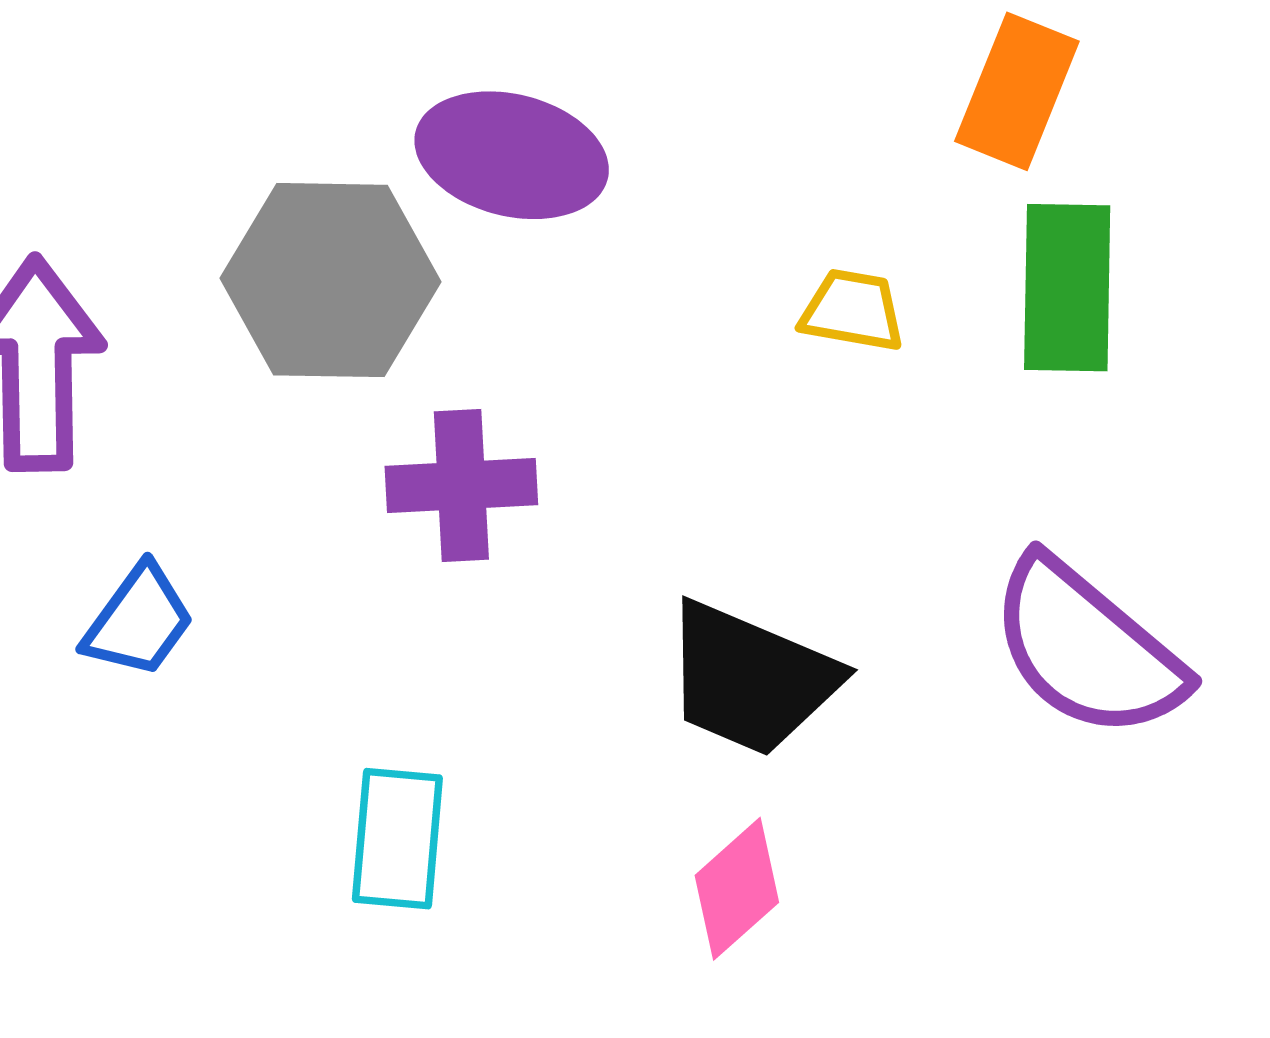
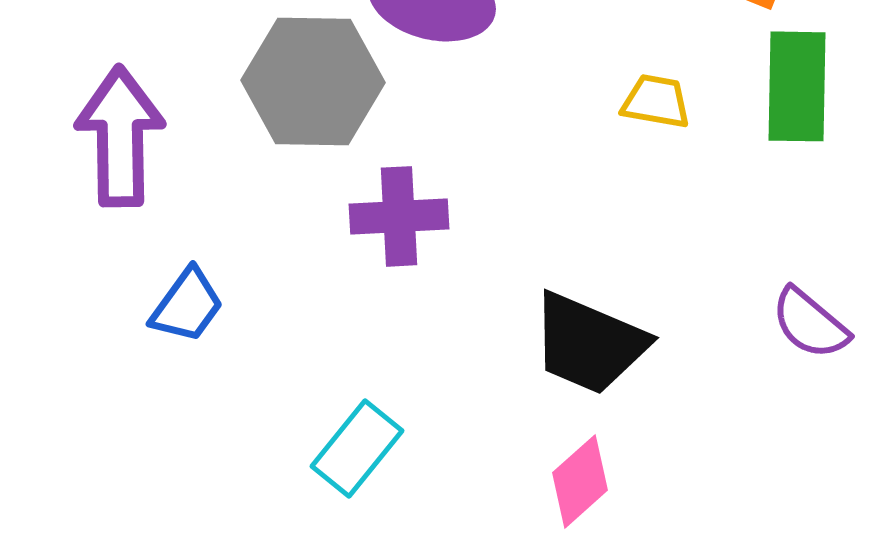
purple semicircle: (1087, 648) -> (810, 323), size x0.6
cyan rectangle: (397, 839) -> (357, 448), turned 34

